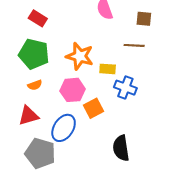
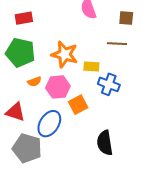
red rectangle: (38, 18) -> (24, 18), turned -42
orange semicircle: (35, 85) -> (34, 82), moved
red triangle: (28, 116) -> (15, 112), turned 35

